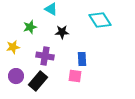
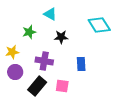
purple circle: (16, 76) -> (15, 72), moved
pink square: (75, 76) -> (62, 86), moved

